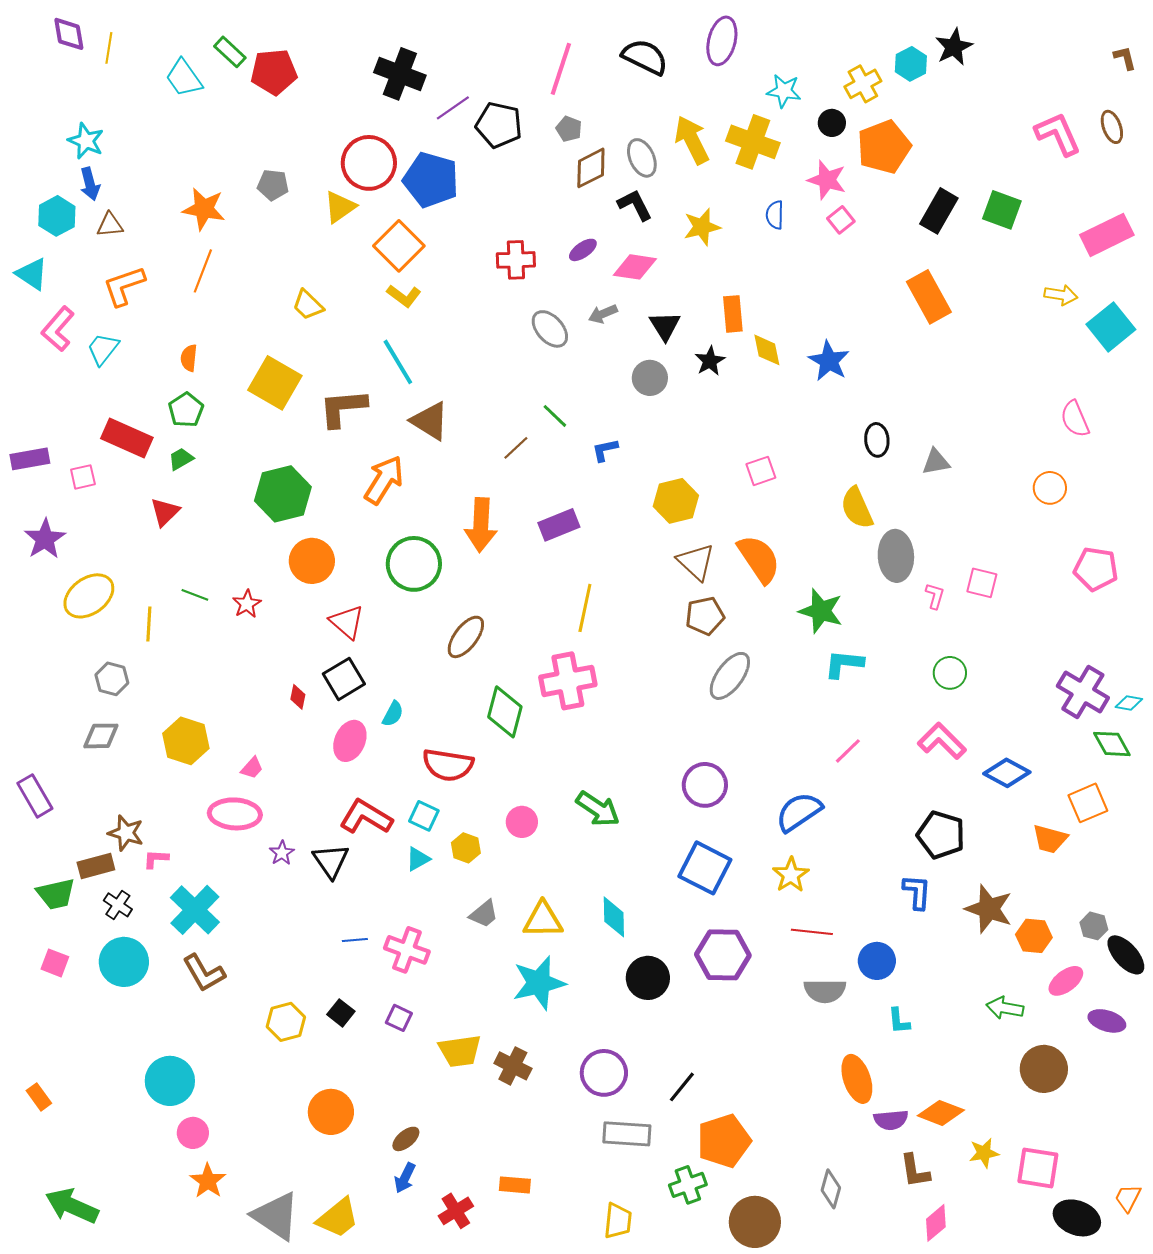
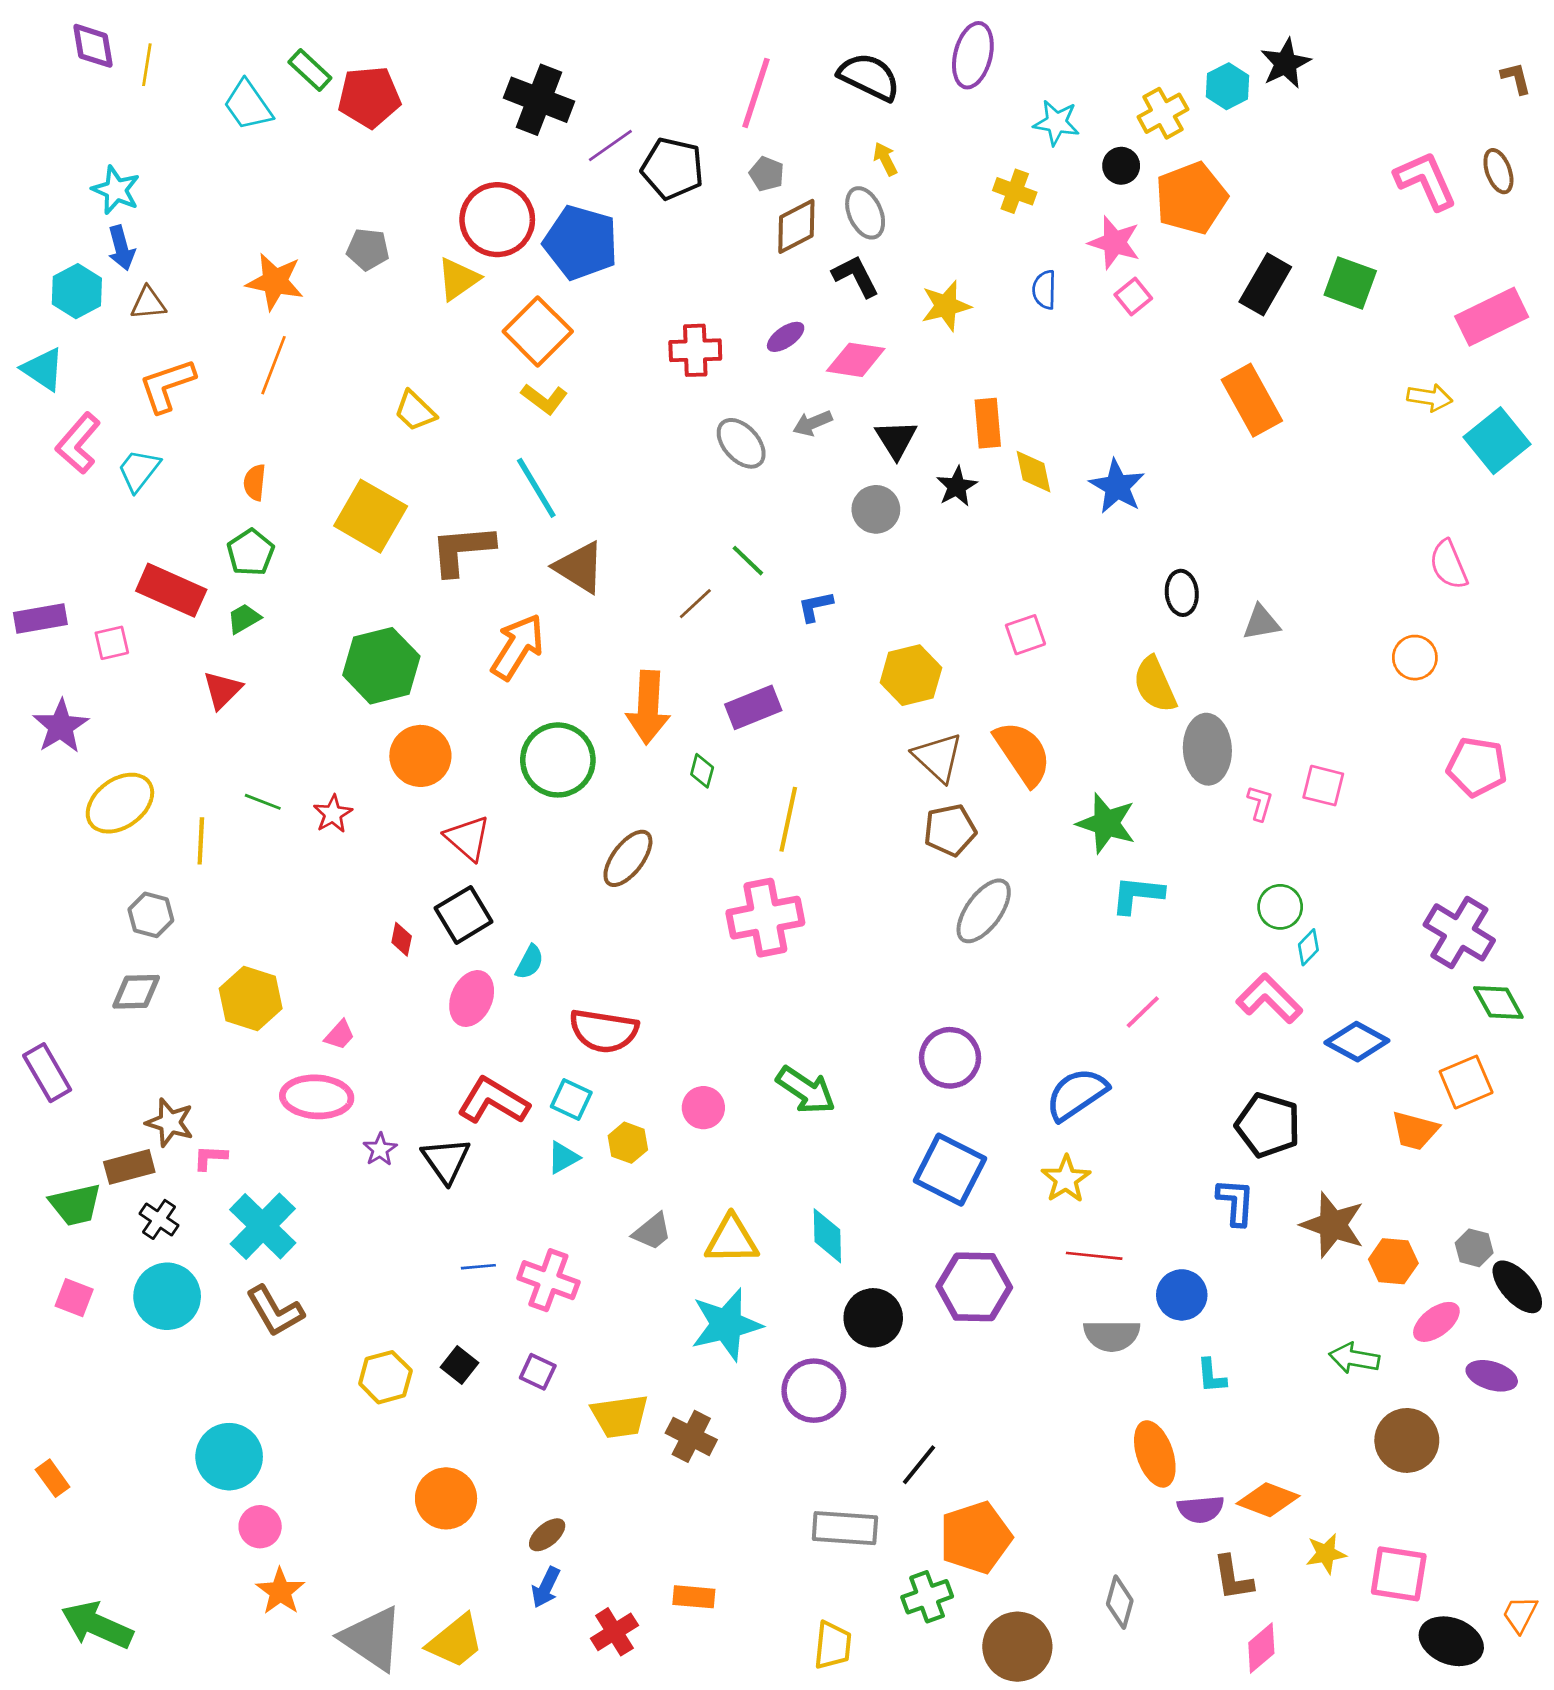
yellow arrow: (692, 140) -> (885, 159), moved, size x0.5
yellow cross: (753, 142) -> (1015, 191), size x0.6
cyan diamond: (1129, 703) -> (1308, 947), moved, turned -56
green diamond: (505, 712) -> (702, 771), moved, size x0.5
purple circle: (604, 1073) -> (814, 1391), moved

